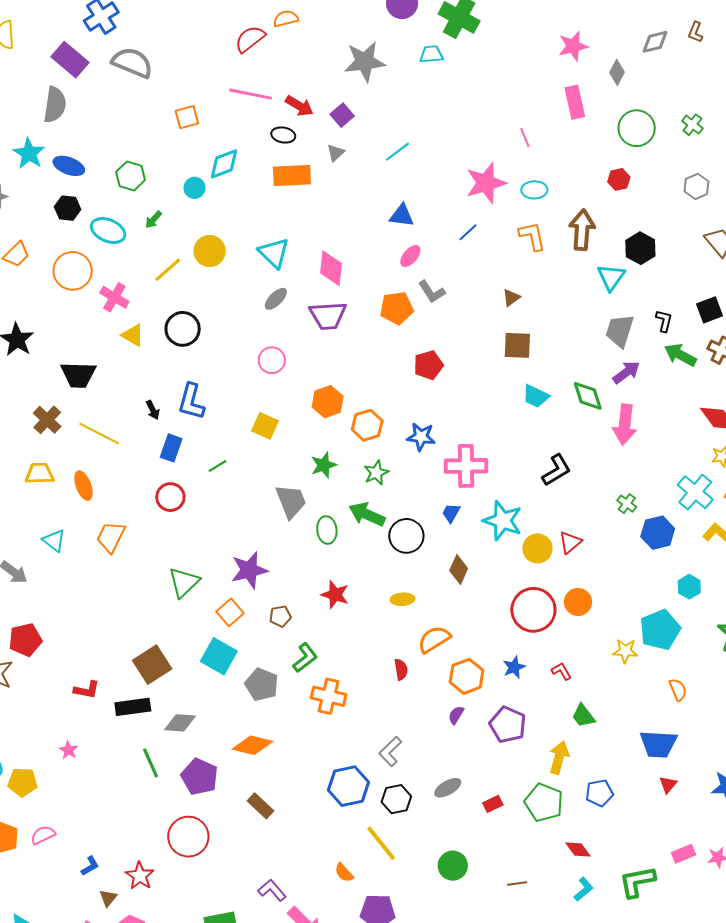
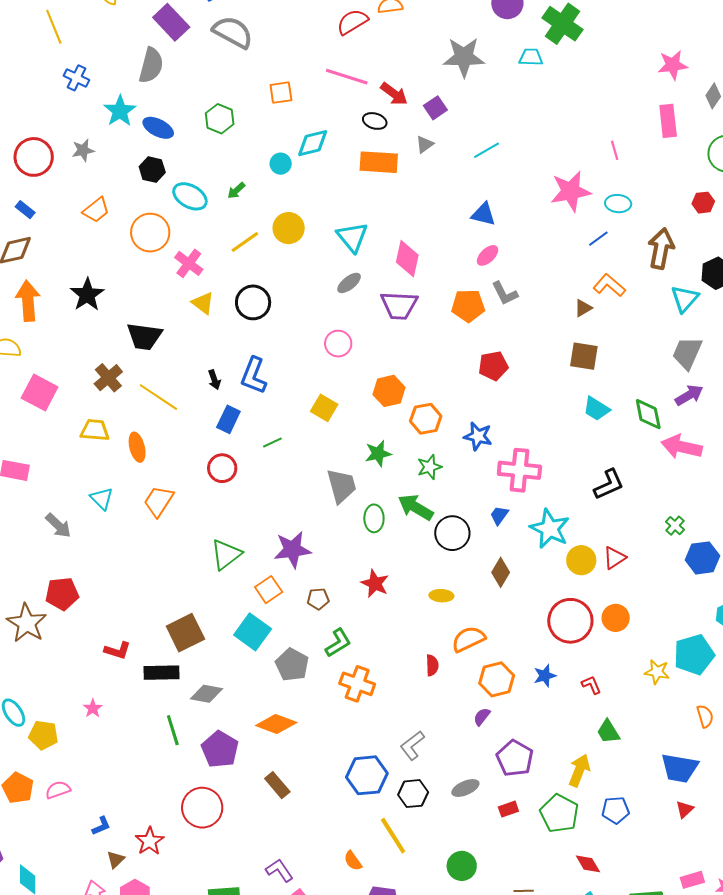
green hexagon: (131, 176) -> (220, 119), moved
blue line: (468, 232) -> (598, 239), moved
orange L-shape: (532, 236) -> (609, 285), moved, turned -44
pink arrow: (625, 425) -> (682, 447), turned 90
purple pentagon: (508, 725) -> (515, 758), moved

